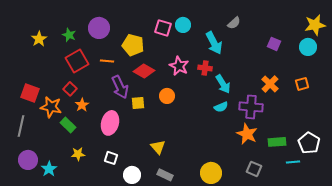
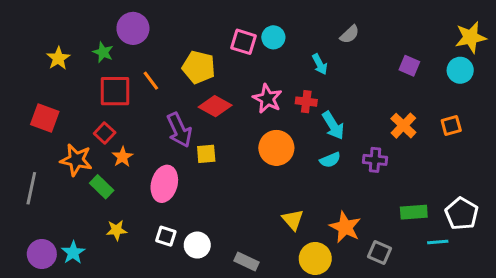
purple circle: (99, 28) -> (133, 28), moved
cyan arrow: (214, 43) -> (320, 64), size x0.6
red square: (77, 61) -> (115, 91), turned 30
orange line: (107, 61) -> (151, 81), moved, turned 48
red square: (30, 93) -> (45, 118), moved
orange circle: (167, 96) -> (276, 148), moved, size x1.5
purple cross: (251, 107) -> (375, 160), size x0.7
orange star: (247, 134) -> (345, 227), moved
yellow triangle: (158, 147) -> (293, 220), moved
purple circle: (28, 160) -> (42, 254), moved
white circle: (132, 175) -> (197, 245), moved

